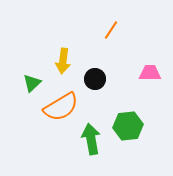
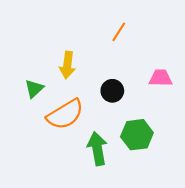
black circle: (95, 79) -> (112, 91), moved

